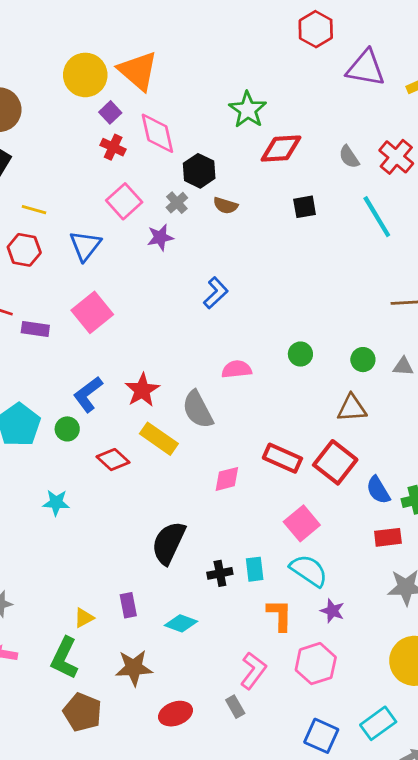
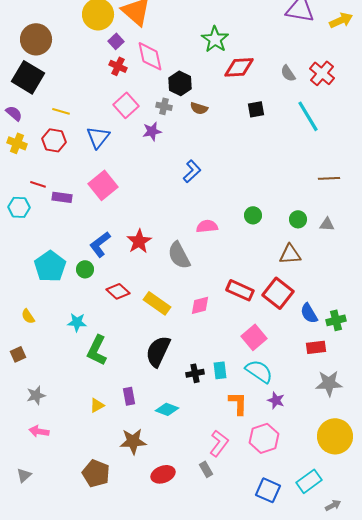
gray cross: (177, 203) -> (164, 106), turned -35
yellow rectangle: (159, 439) -> (157, 303), moved
green L-shape: (64, 658) -> (97, 350), moved

